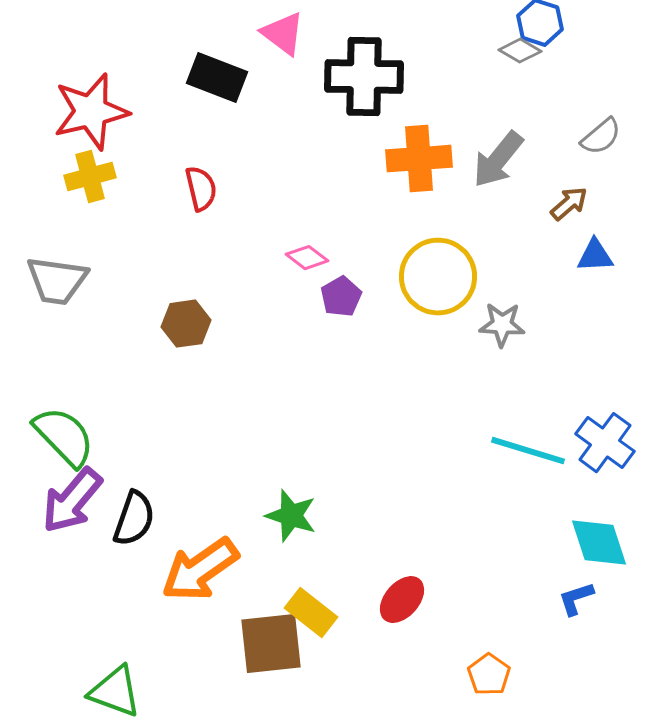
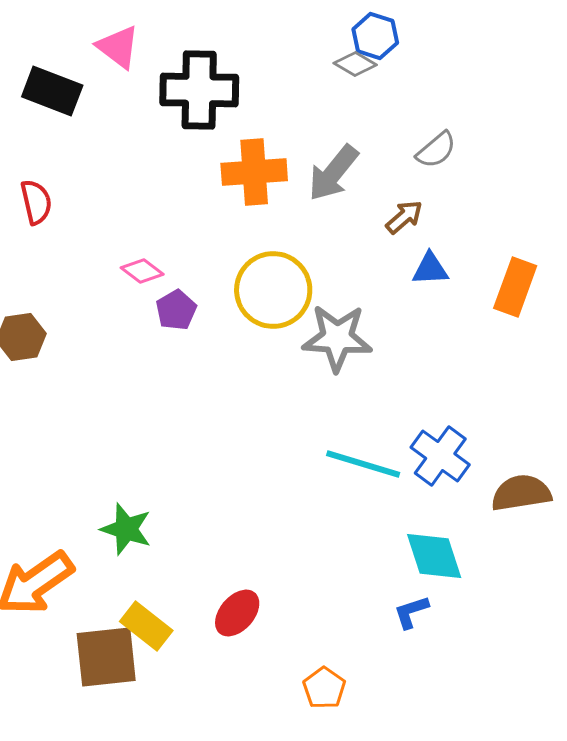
gray star: (502, 325) -> (337, 338), size x1.5

